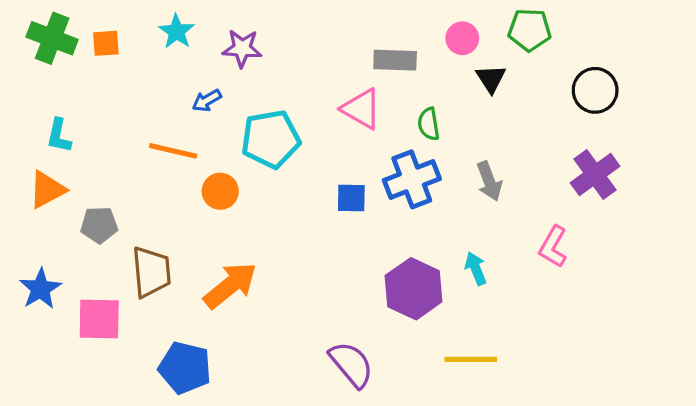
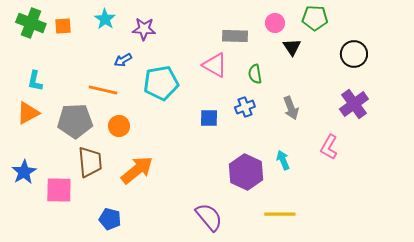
blue cross: (412, 179) -> (245, 107), size x0.6
orange circle: (220, 191) -> (119, 126), moved
gray pentagon: (99, 225) -> (75, 121), moved, size x1.6
blue pentagon: (185, 368) -> (110, 219), size x0.7

